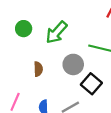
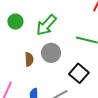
gray circle: (73, 64) -> (51, 53), moved

